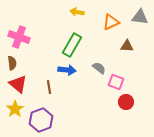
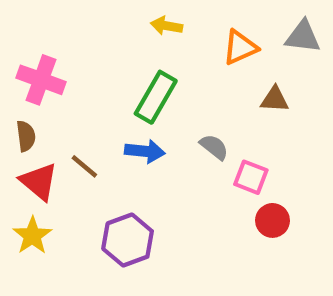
brown line: (49, 87) -> (84, 166), moved, turned -40
purple hexagon: (41, 120) -> (128, 240), moved

